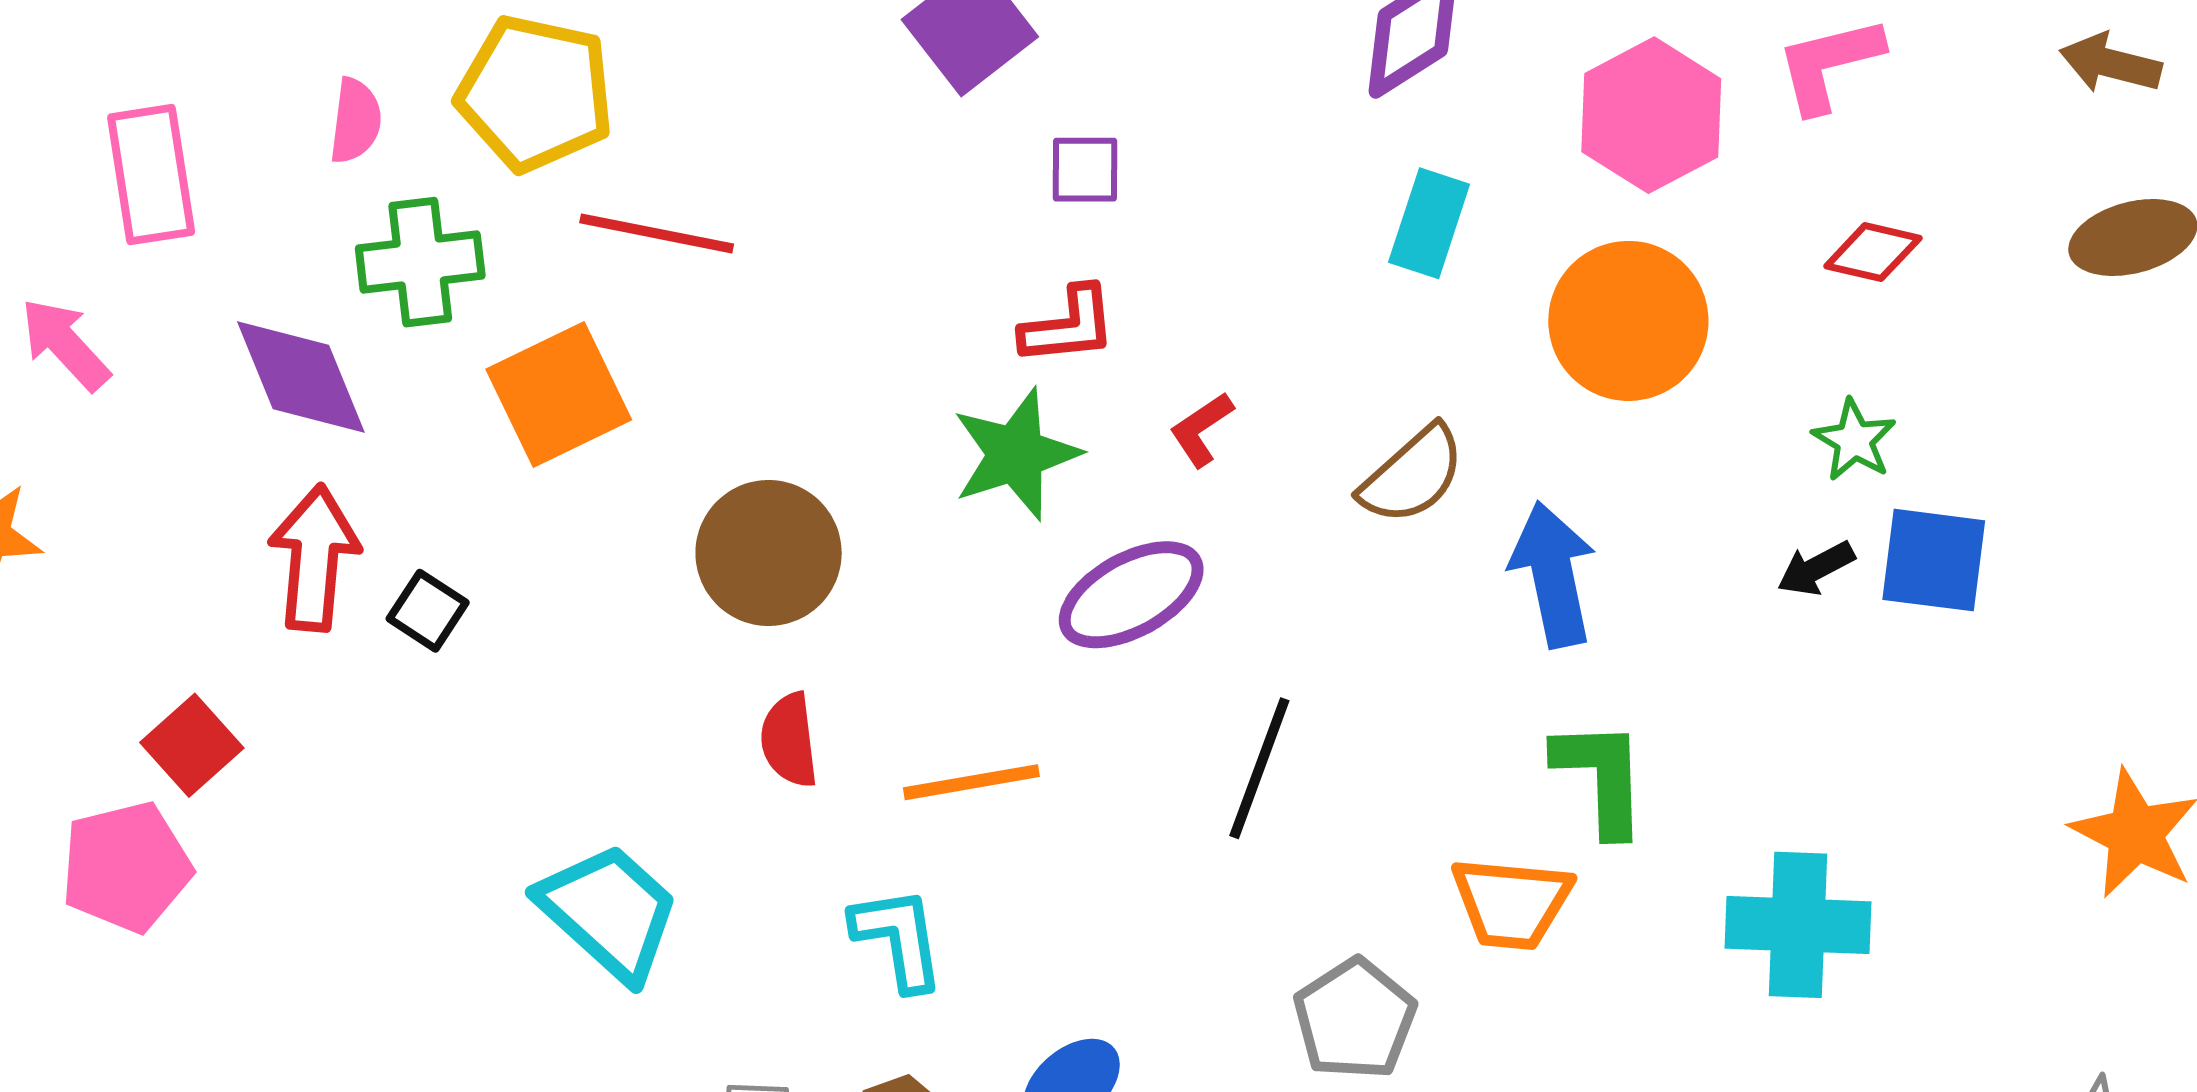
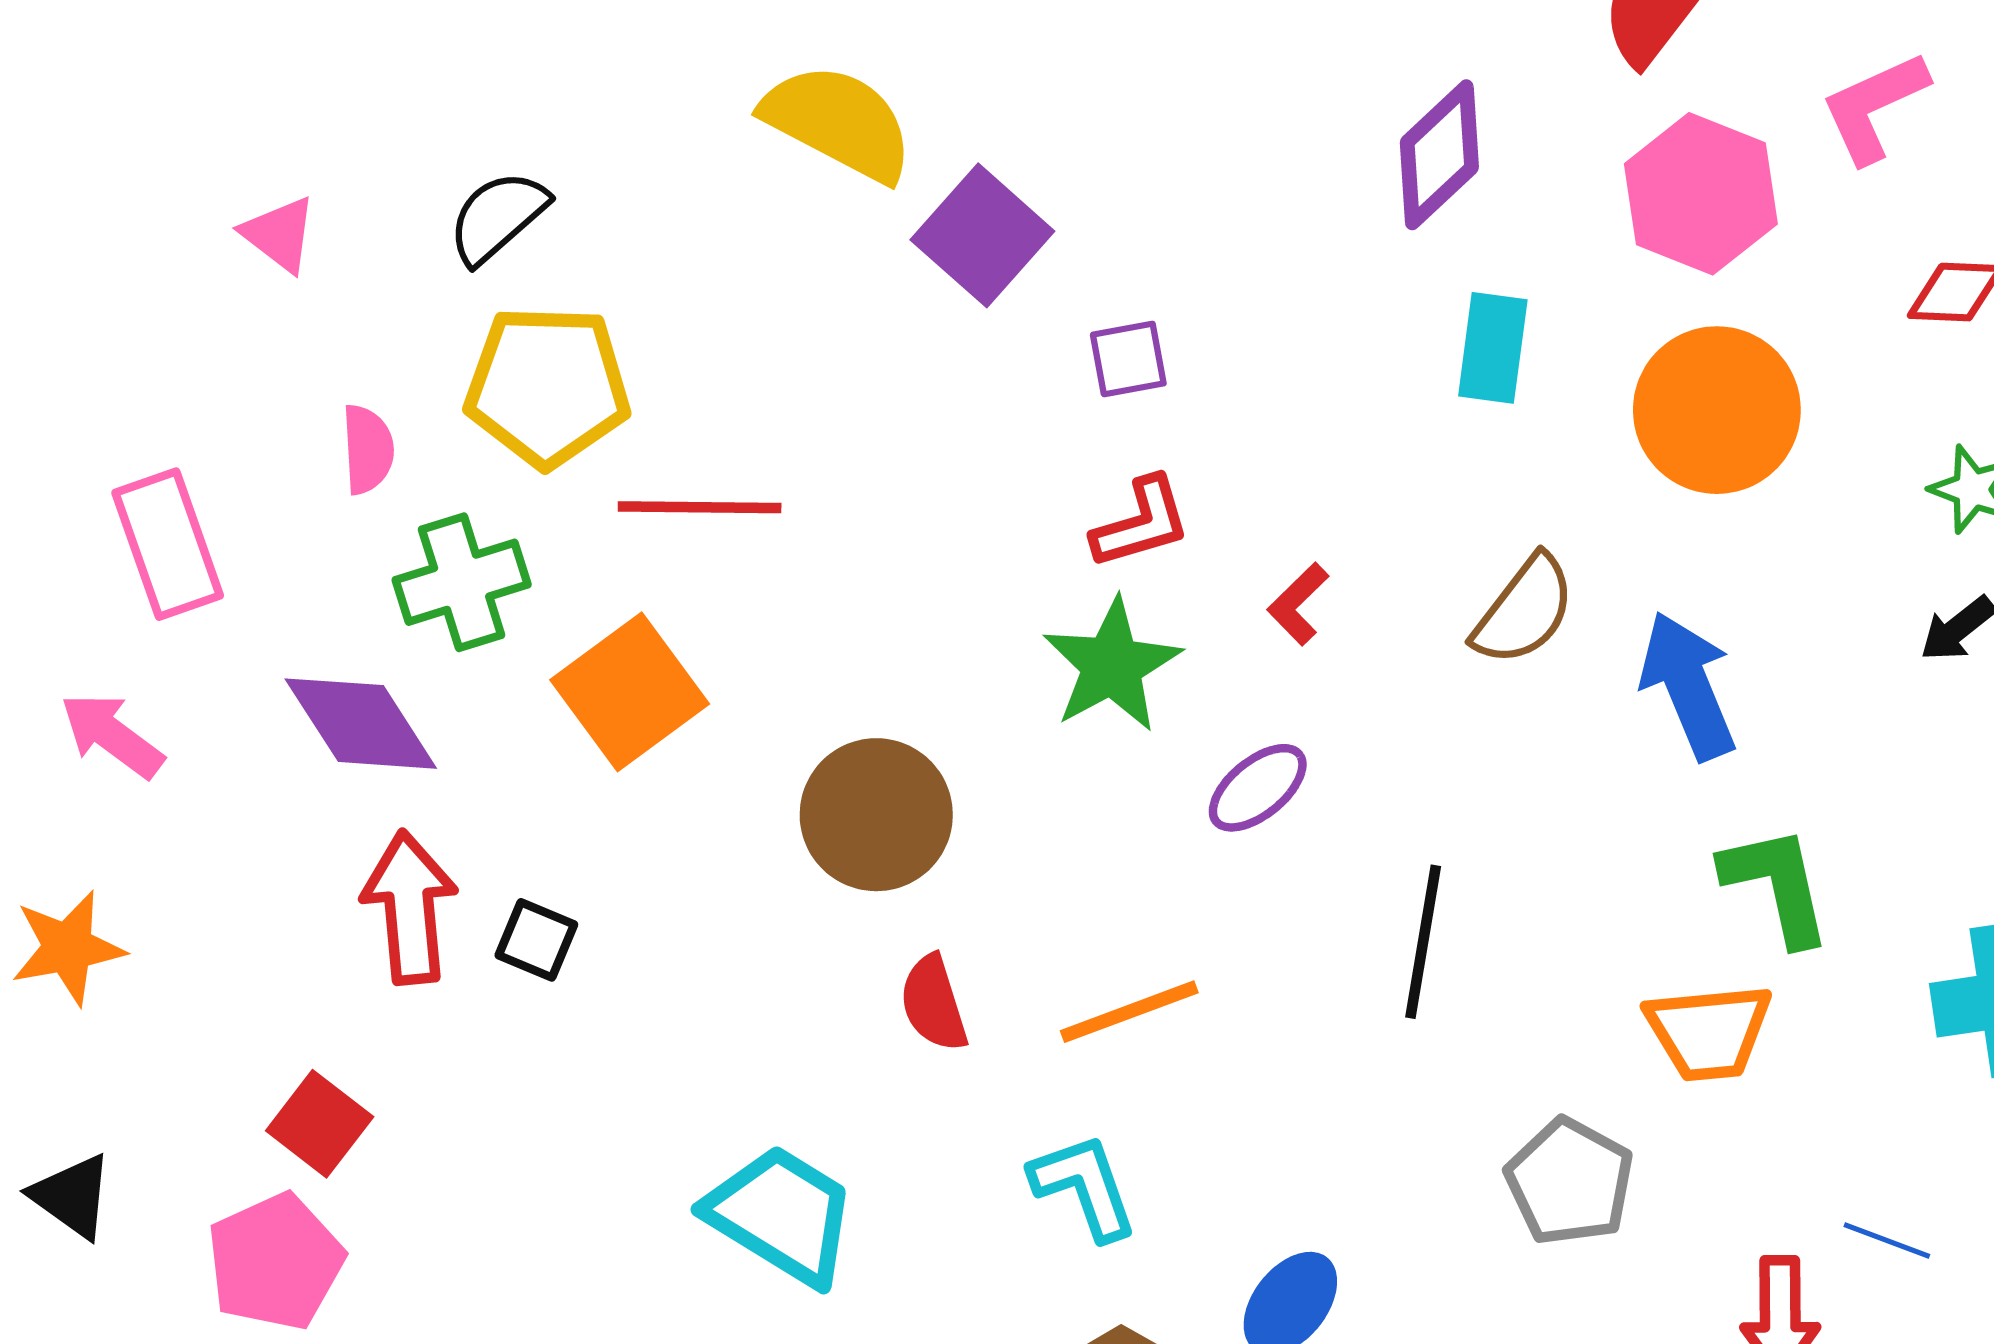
purple ellipse: (1131, 595) -> (1258, 788), size x0.7

